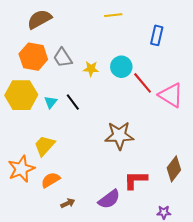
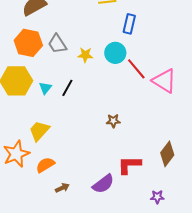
blue rectangle: (157, 35) -> (129, 24), moved
black line: (73, 102) -> (67, 88), turned 66
brown star: (119, 135) -> (113, 121), size x0.5

